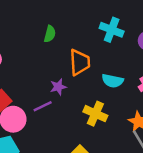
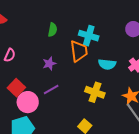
cyan cross: (112, 30) -> (89, 36), moved
purple star: (58, 87) -> (49, 64), moved

